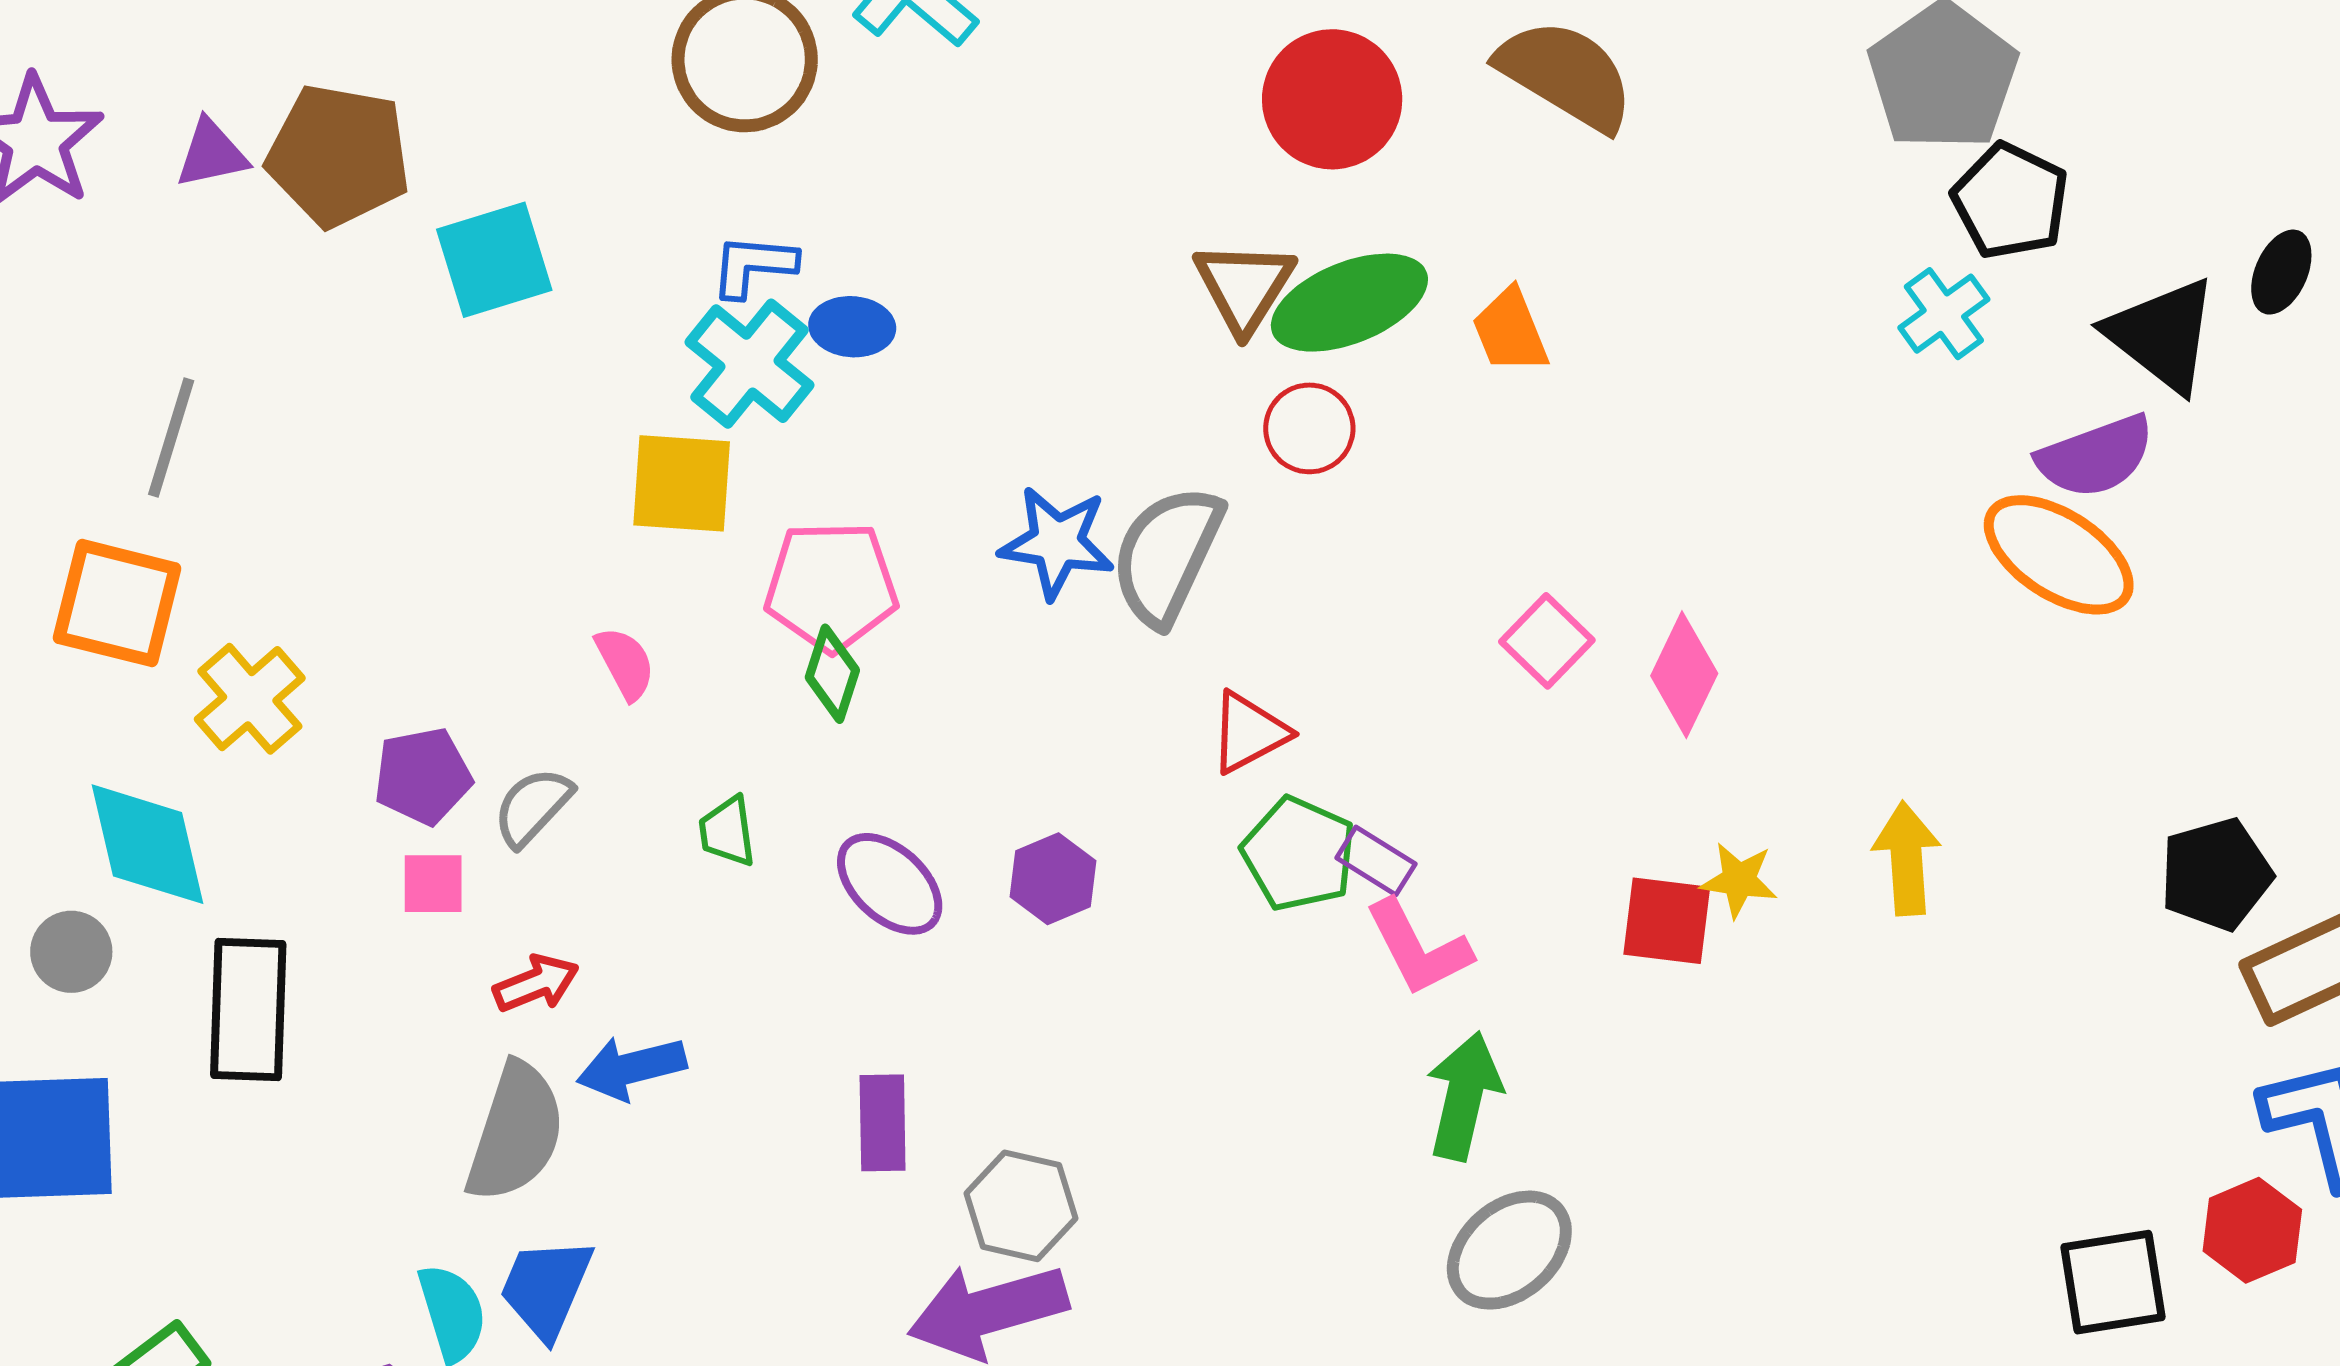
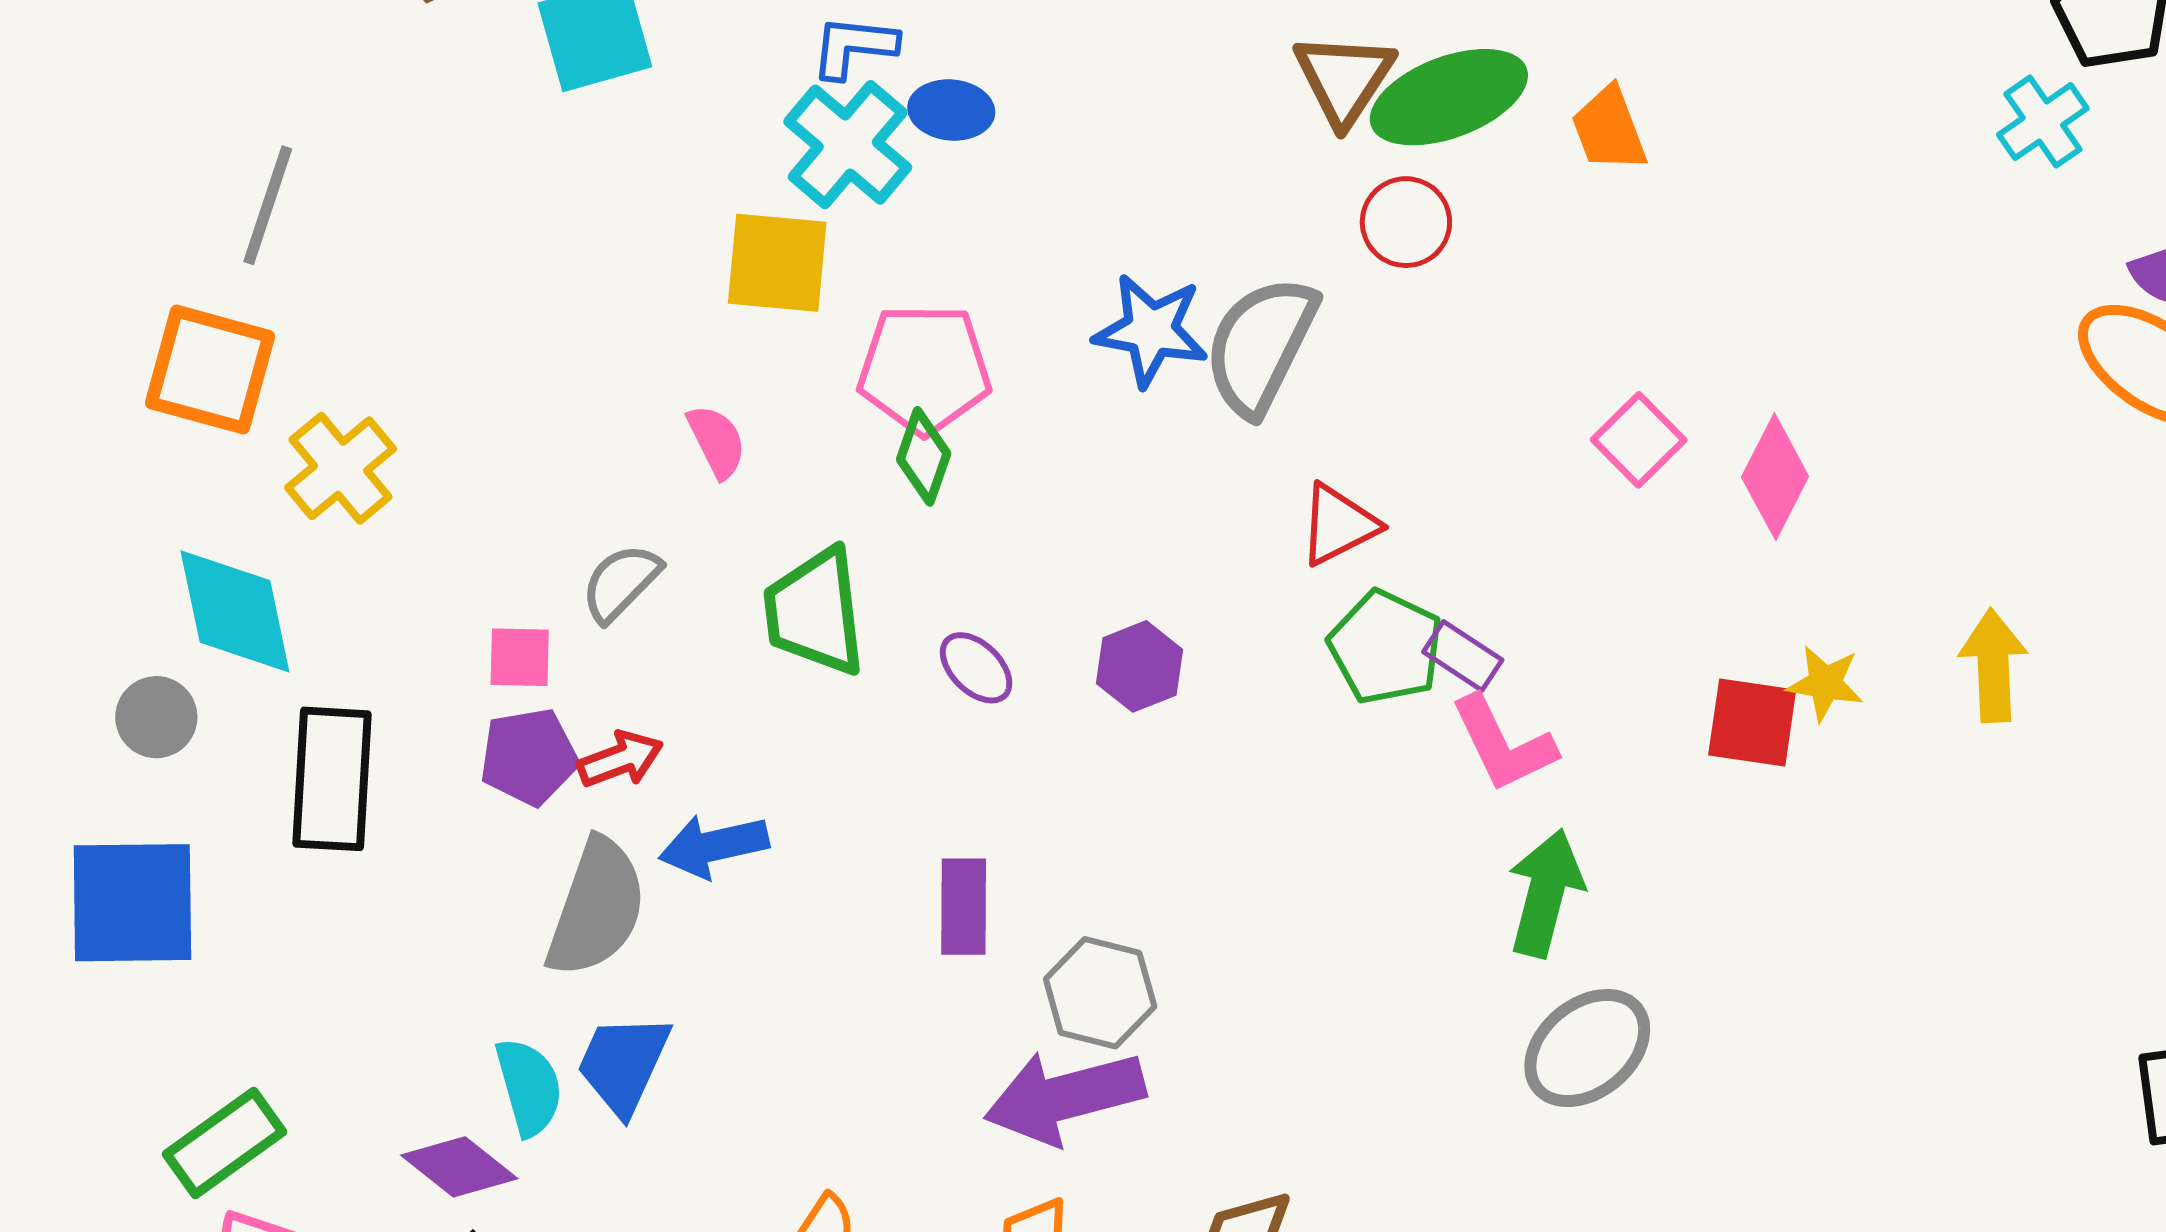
purple pentagon: (423, 776) -> (529, 757), moved
green trapezoid: (727, 832) -> (815, 612), size x1.8
purple ellipse: (890, 884) -> (976, 668), size x0.7

